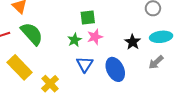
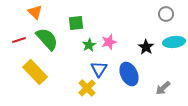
green square: (88, 17) -> (76, 23), moved
gray arrow: (156, 62) -> (163, 88), moved
yellow cross: (50, 84) -> (87, 88), moved

